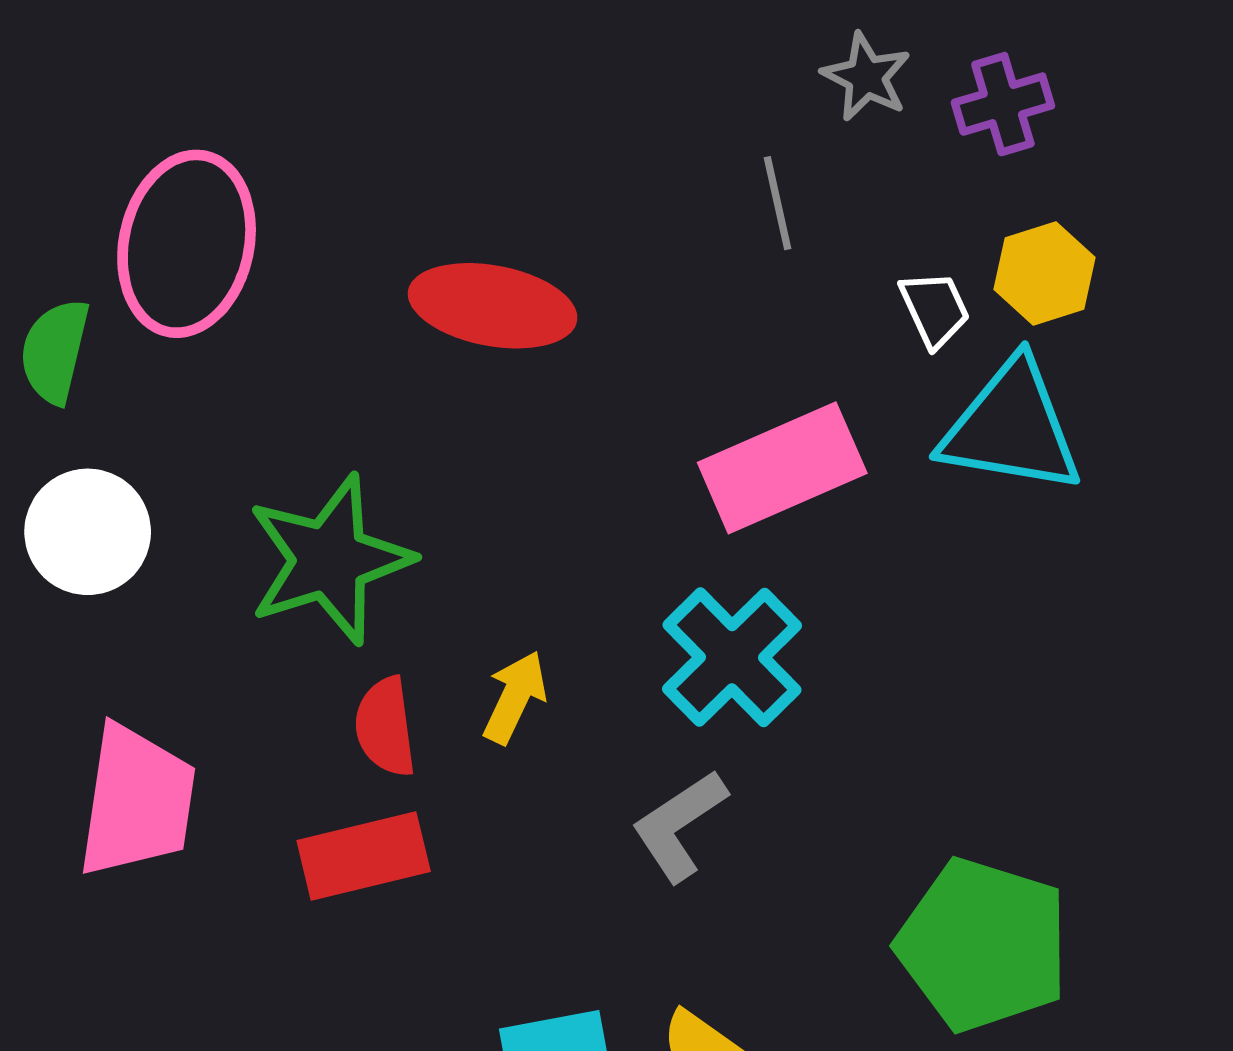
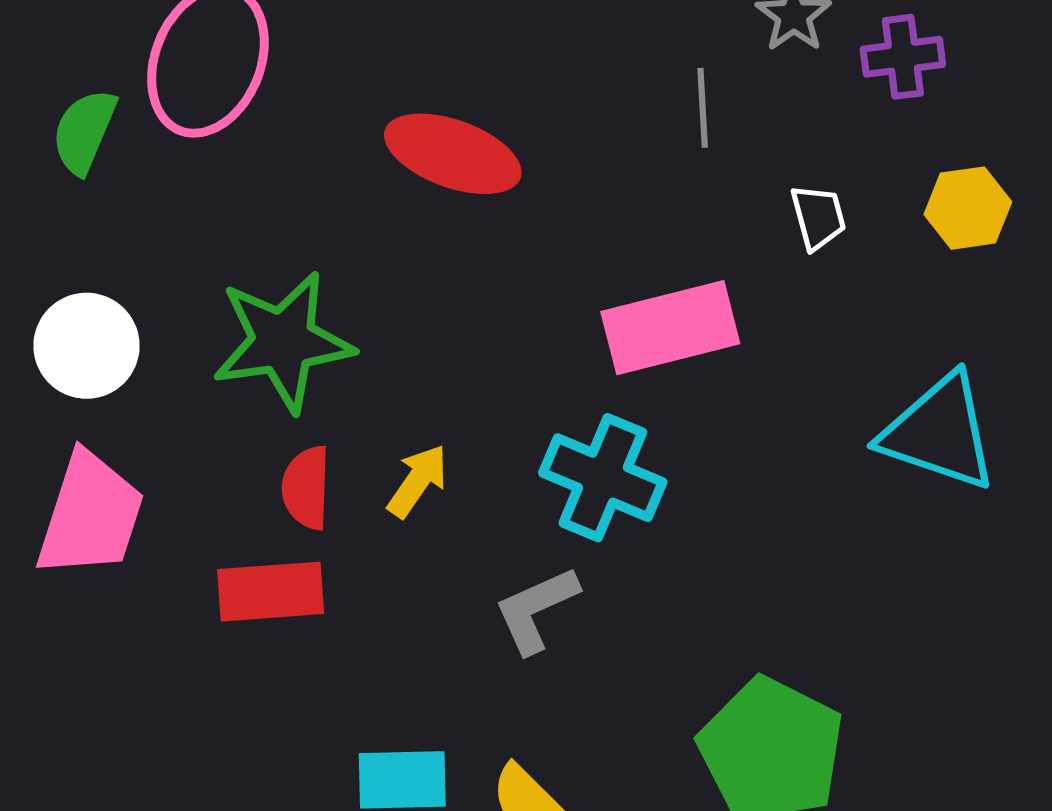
yellow hexagon: (1045, 273) -> (968, 208), moved
cyan triangle: (1011, 427) -> (939, 432), moved
white circle: (88, 532) -> (86, 346), moved
cyan cross: (732, 657) -> (603, 478), turned -32

